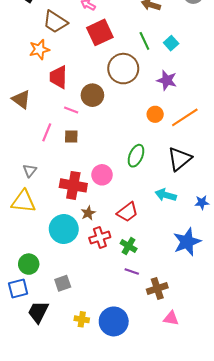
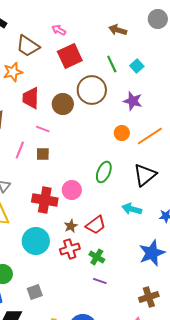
brown circle: (92, 95) -> (63, 104), moved
brown star: (88, 213) -> (71, 226), moved
brown cross: (157, 289) -> (149, 297), moved

